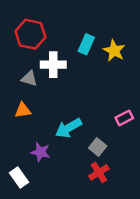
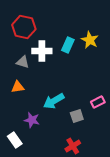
cyan rectangle: (86, 44) -> (68, 45), moved
pink rectangle: (124, 118) -> (98, 102), moved
gray square: (98, 147) -> (77, 116), turned 32
red cross: (99, 172) -> (73, 146), moved

